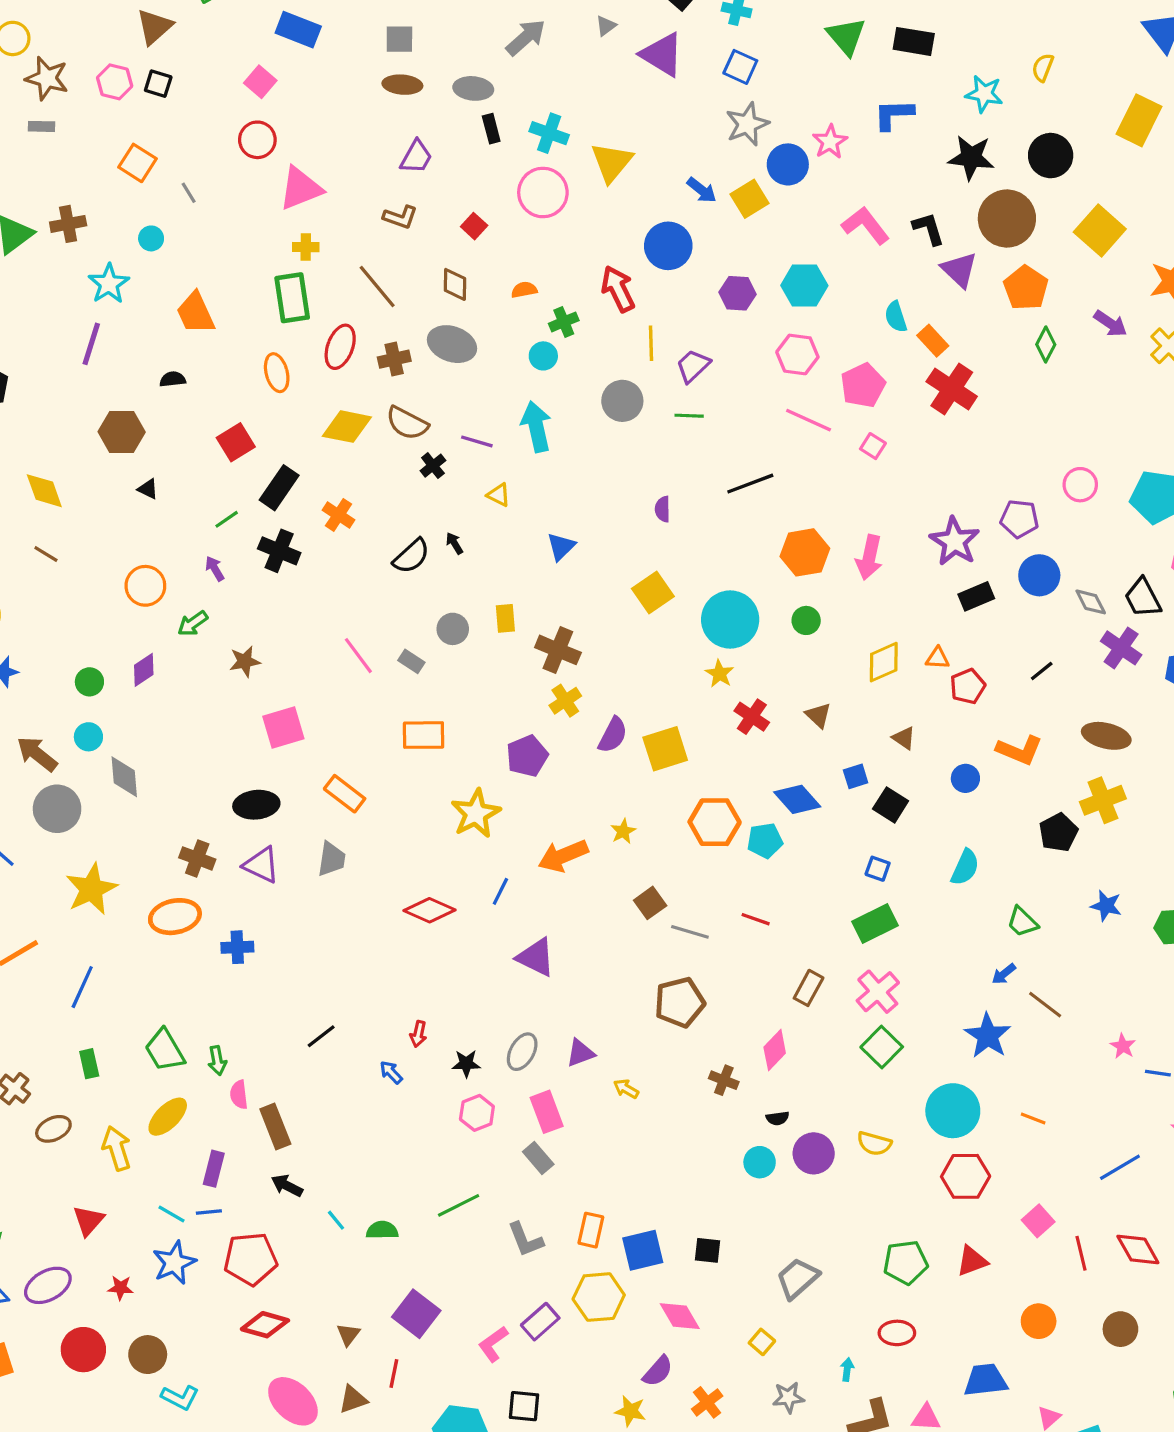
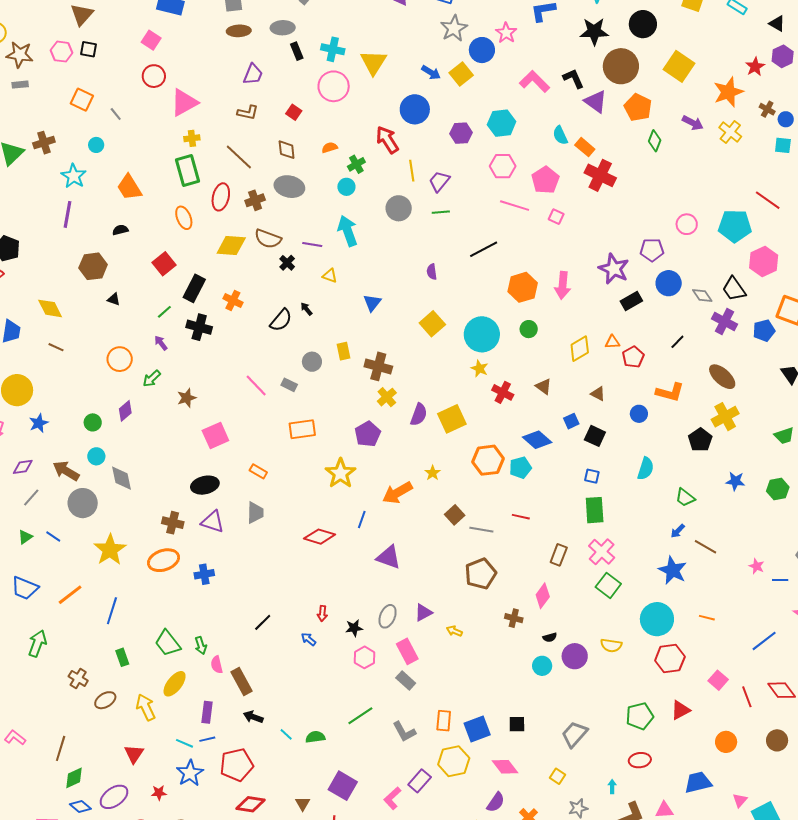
brown ellipse: (1106, 736) -> (722, 377), turned 36
orange rectangle: (345, 794) -> (258, 471), size x0.7
green rectangle: (875, 923) -> (595, 510), turned -60

